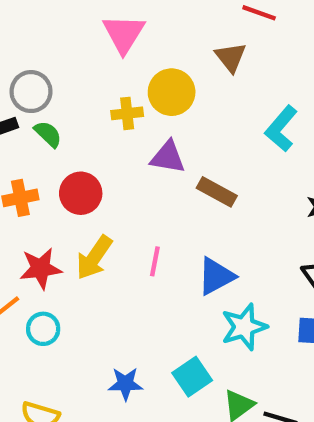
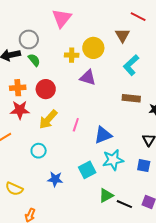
pink triangle: (124, 34) -> (62, 18), moved
cyan L-shape: (281, 129) -> (131, 65), moved
brown rectangle: (217, 192) -> (131, 98), moved, turned -30
red star: (41, 268) -> (20, 110), moved
cyan circle: (43, 329) -> (39, 151), moved
cyan square: (192, 377) -> (87, 170), moved

